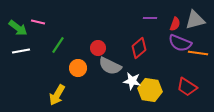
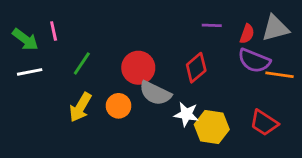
pink line: (38, 22) -> (54, 31), turned 64
red circle: (98, 48) -> (138, 68), size x1.5
orange circle: (78, 68) -> (119, 106), moved
yellow arrow: (57, 95) -> (80, 107), moved

